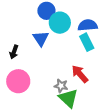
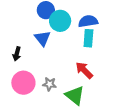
cyan rectangle: (87, 42) -> (88, 38), turned 36
gray star: (61, 86) -> (49, 84), moved

